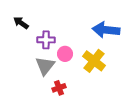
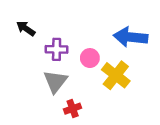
pink circle: (65, 54) -> (90, 58), moved

